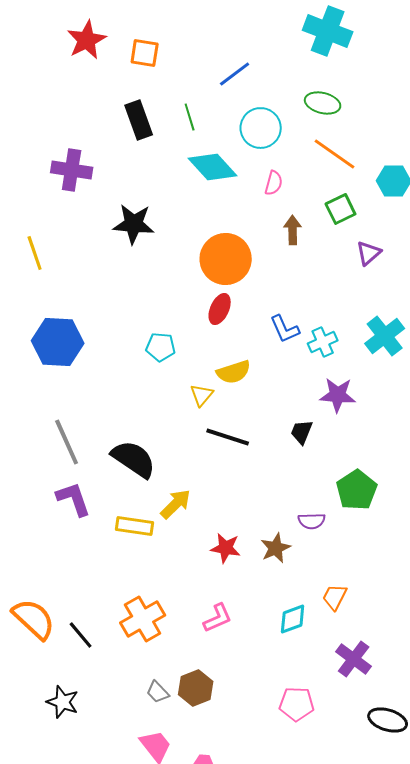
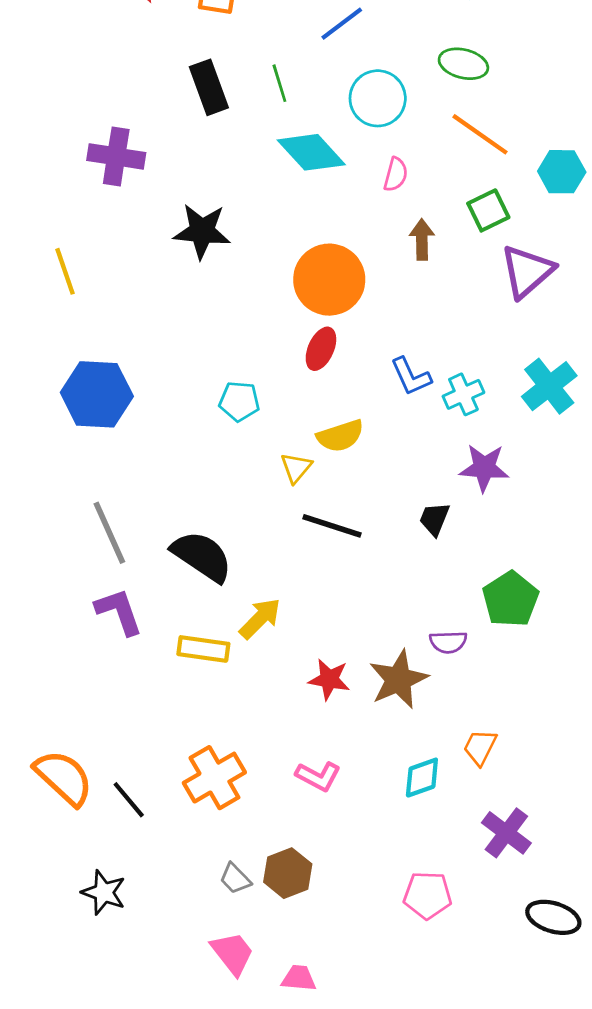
purple triangle: (369, 253) -> (527, 271), size x1.6
brown star: (276, 548) -> (398, 679), size x1.4
pink L-shape: (218, 618) -> (318, 776), turned 52

